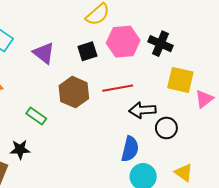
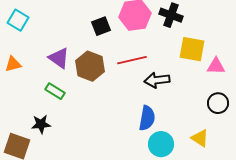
purple triangle: (44, 53) -> (59, 58), moved
pink triangle: (204, 99) -> (216, 66), turned 42
black circle: (166, 128) -> (218, 103), moved

